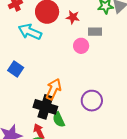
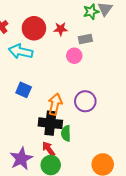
blue square: (16, 69) -> (24, 90), moved
purple circle: (92, 101) -> (85, 101), moved
green semicircle: (59, 120) -> (66, 133), turned 35

